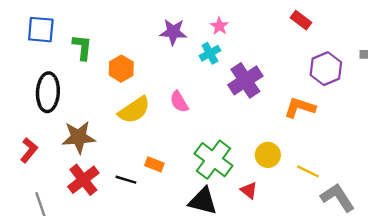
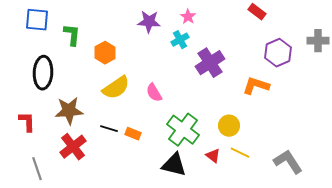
pink semicircle: (179, 102) -> (154, 93), moved
red L-shape: (29, 150) -> (27, 122), turned -40
yellow line: (308, 171) -> (240, 153), moved
black line: (126, 180) -> (109, 129), moved

